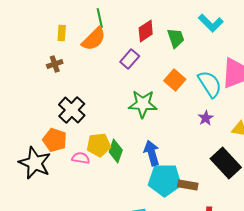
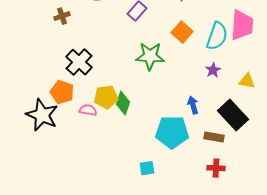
cyan semicircle: (210, 84) -> (217, 36), turned 52
blue arrow: (152, 153) -> (193, 105), moved, size x0.7
brown rectangle: (188, 185) -> (214, 137), moved

